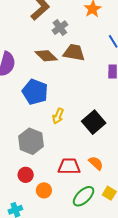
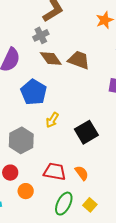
gray cross: (60, 28) -> (41, 35), moved
green ellipse: (84, 196) -> (64, 204), turned -30

